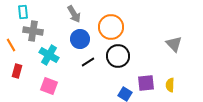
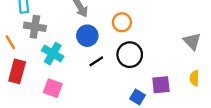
orange circle: (111, 27) -> (122, 22), size x0.7
red rectangle: (17, 71) -> (17, 71), size x1.5
yellow semicircle: (170, 85) -> (194, 78), moved

